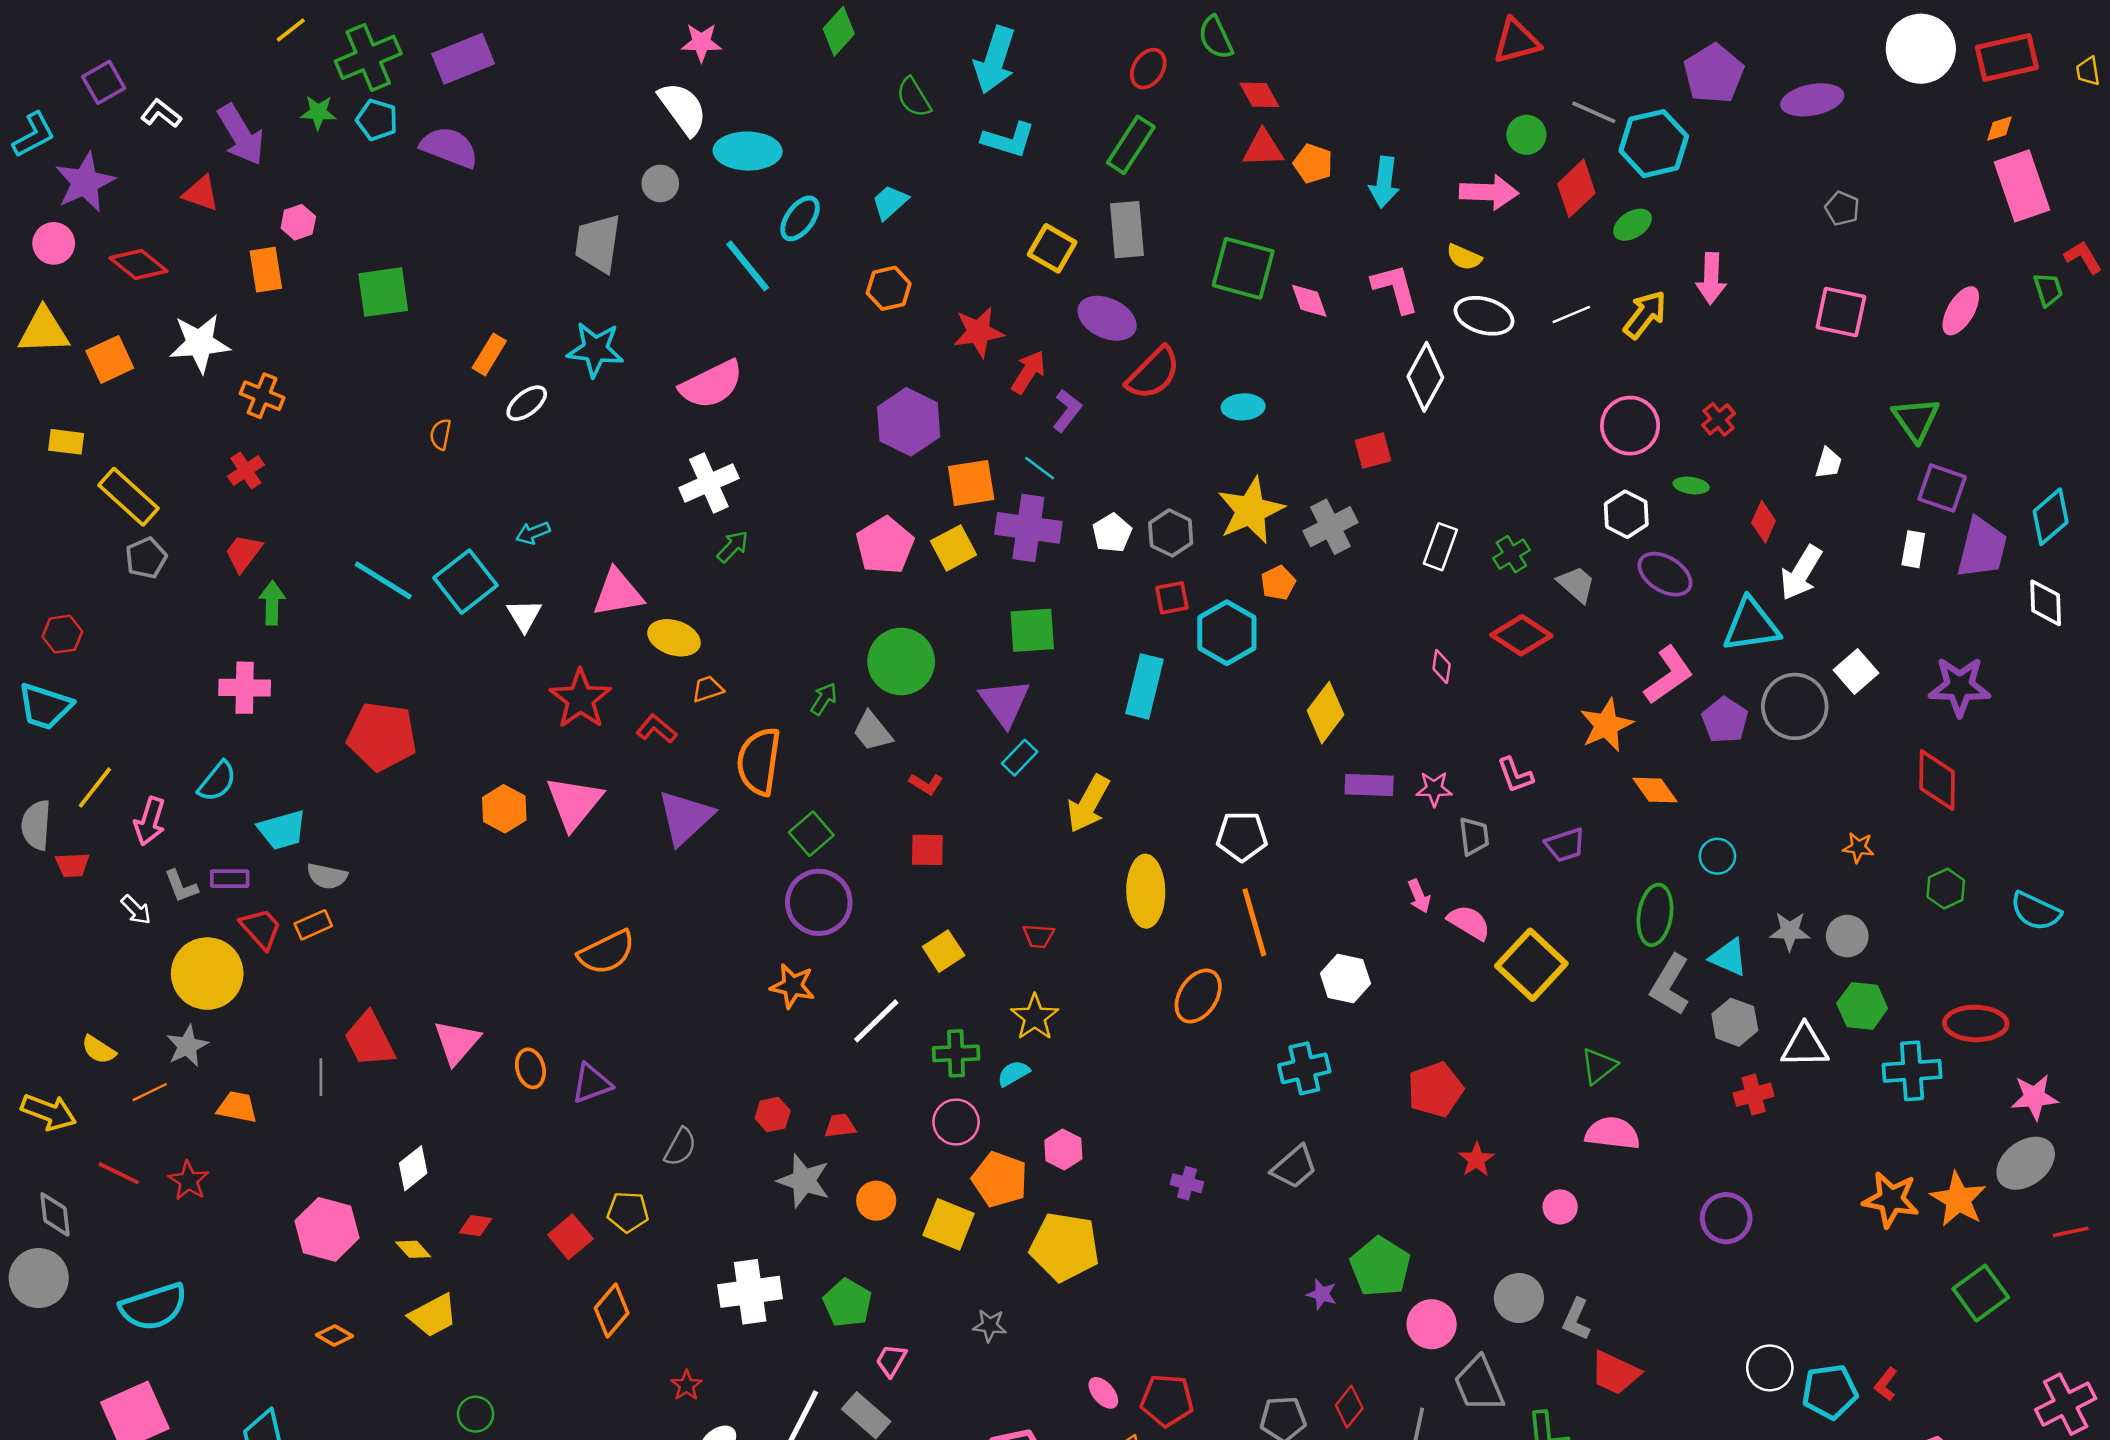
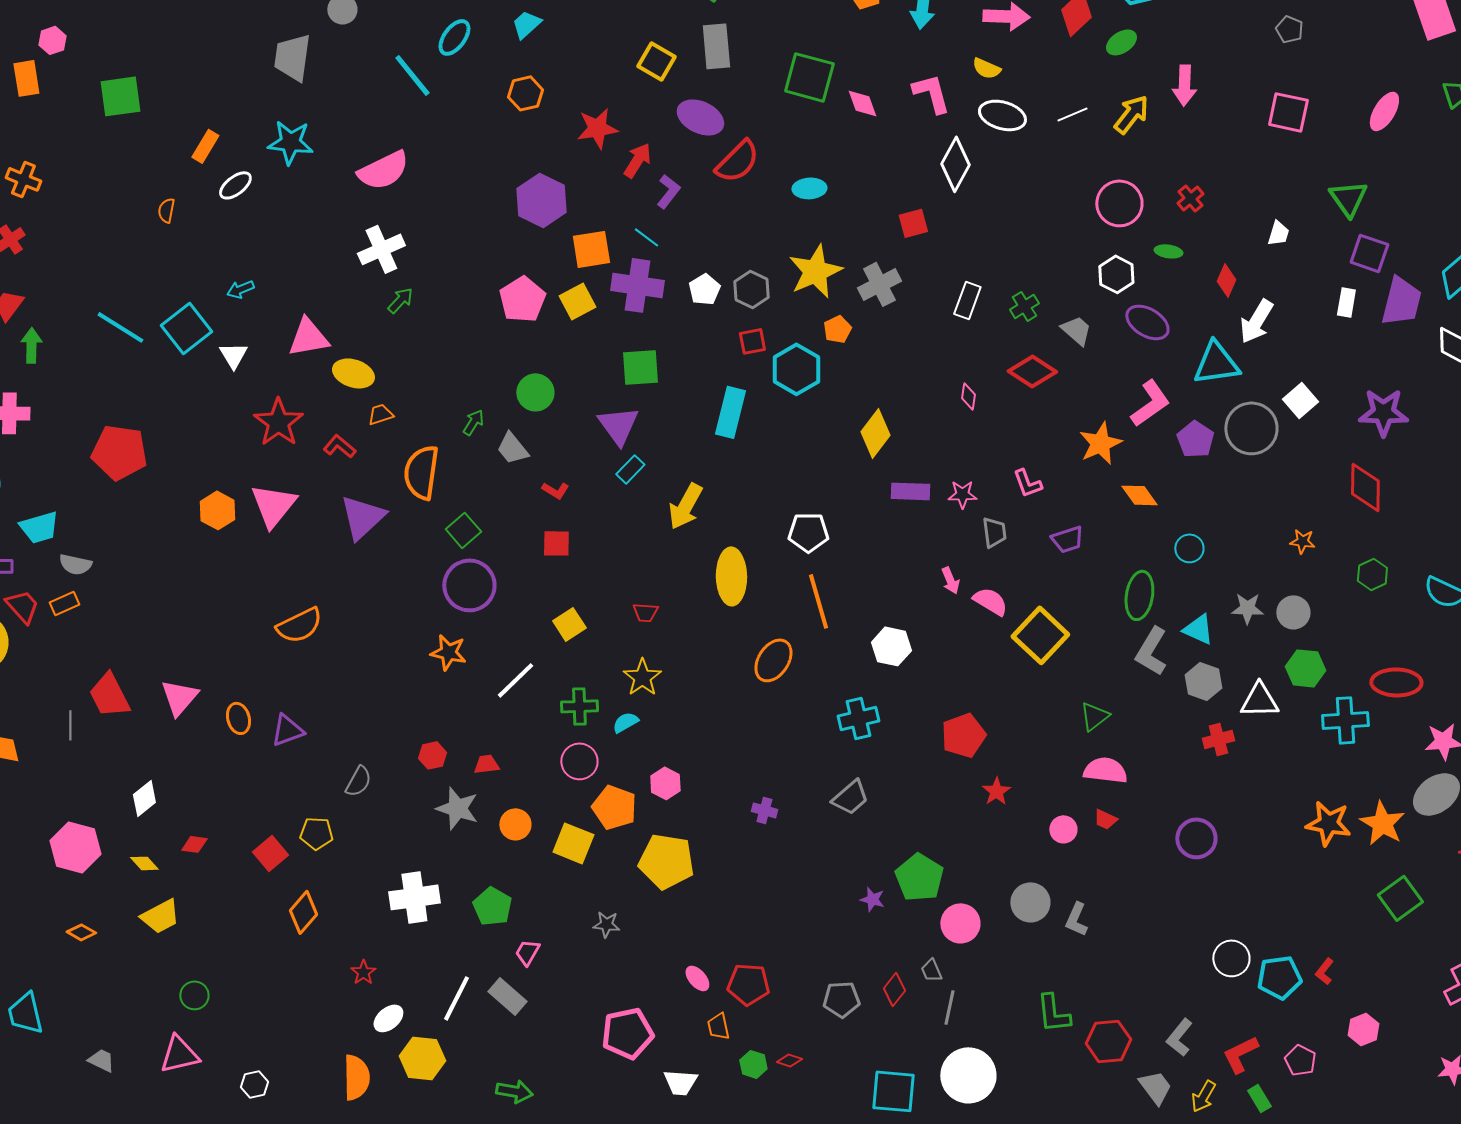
green circle: (901, 661) -> (535, 392), size x0.7
red trapezoid: (1615, 1373) -> (1105, 819), moved, size x0.6
gray trapezoid: (1479, 1384) -> (931, 970), moved, size x0.5

